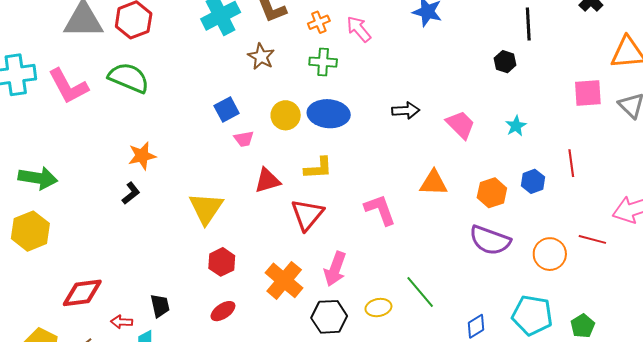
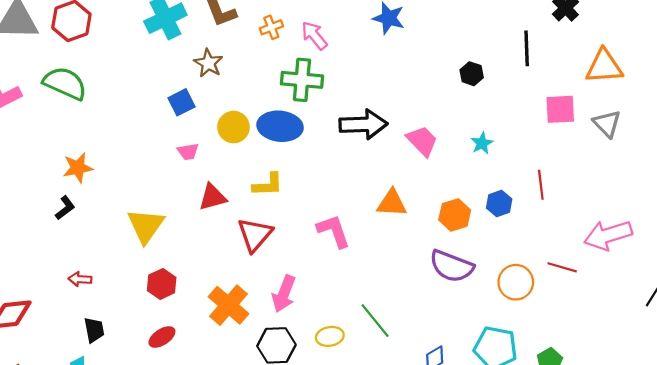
black line: (528, 24) -> (527, 48), moved
green cross: (323, 62) -> (302, 80), moved, size x1.4
blue square: (227, 110) -> (182, 102), moved
black arrow: (406, 111) -> (363, 124), size x1.6
red arrow: (122, 322) -> (80, 279), moved

